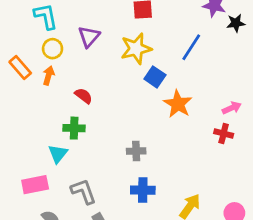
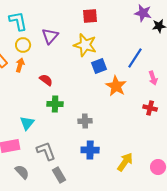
blue line: (191, 47) -> (135, 58), moved
yellow star: (136, 49) -> (85, 45), turned 30
blue square: (155, 77) -> (99, 66), turned 35
pink arrow: (232, 108) -> (153, 78), moved, turned 96
green cross: (74, 128) -> (55, 104), moved

